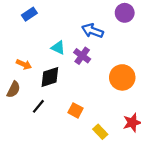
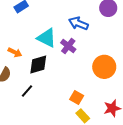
cyan triangle: (58, 48) -> (47, 38), size x1.5
orange square: (75, 110) -> (77, 97), moved

